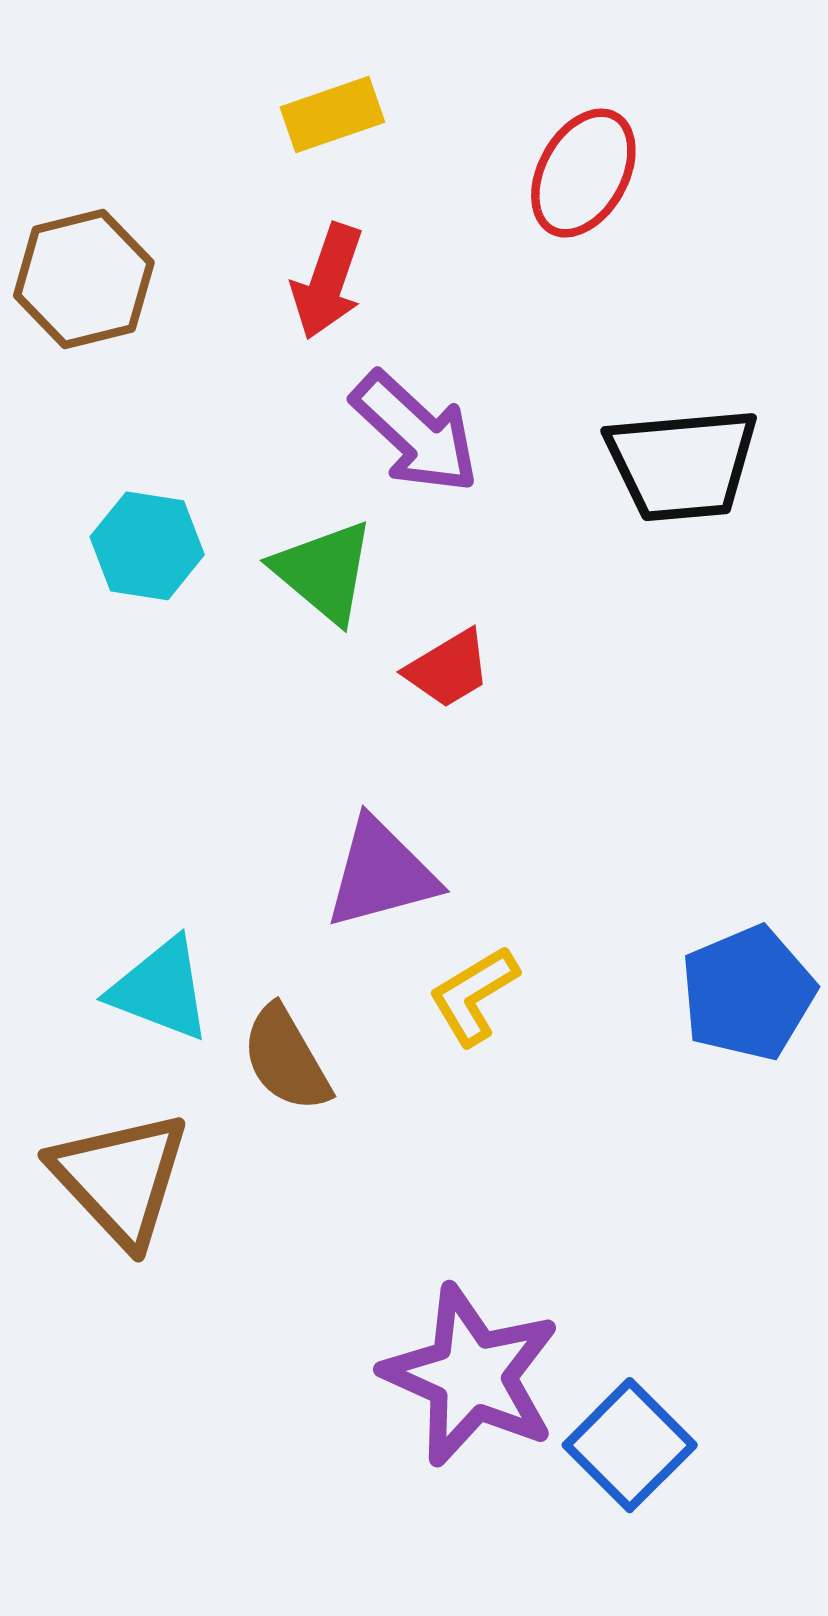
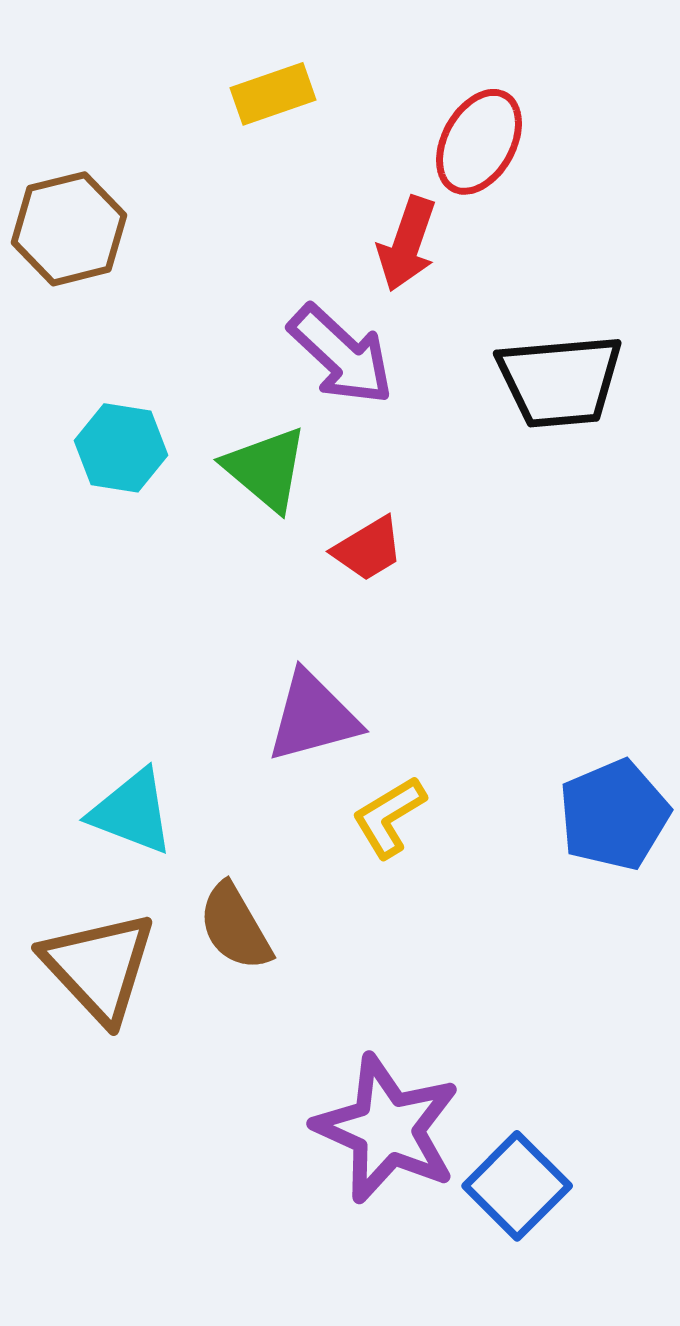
red arrow: (327, 281) -> (407, 244), moved
brown semicircle: (286, 1059) -> (235, 927), moved

